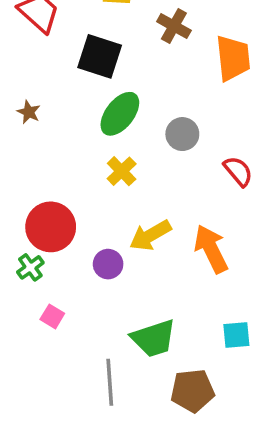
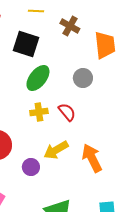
gray circle: (182, 134) -> (83, 78), moved
yellow cross: (122, 171) -> (39, 112), turned 36
red semicircle: (238, 171) -> (67, 112), moved

